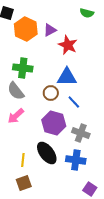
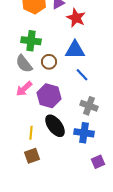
brown circle: (51, 93) -> (49, 62), moved
purple hexagon: (54, 123) -> (49, 96), moved
purple square: (90, 189) -> (98, 162), turned 32

